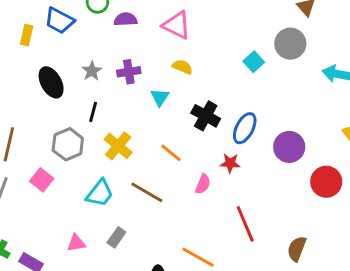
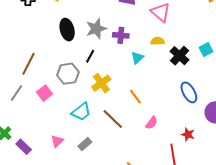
yellow semicircle: (182, 67) -> (157, 41), turned -40
gray star: (92, 71) -> (96, 29), size x1.5
black cross: (206, 116) -> (179, 56), moved
blue ellipse: (245, 128) -> (189, 92), turned -70
red star: (230, 163) -> (188, 134), moved
pink triangle: (76, 243) -> (57, 141), turned -48

